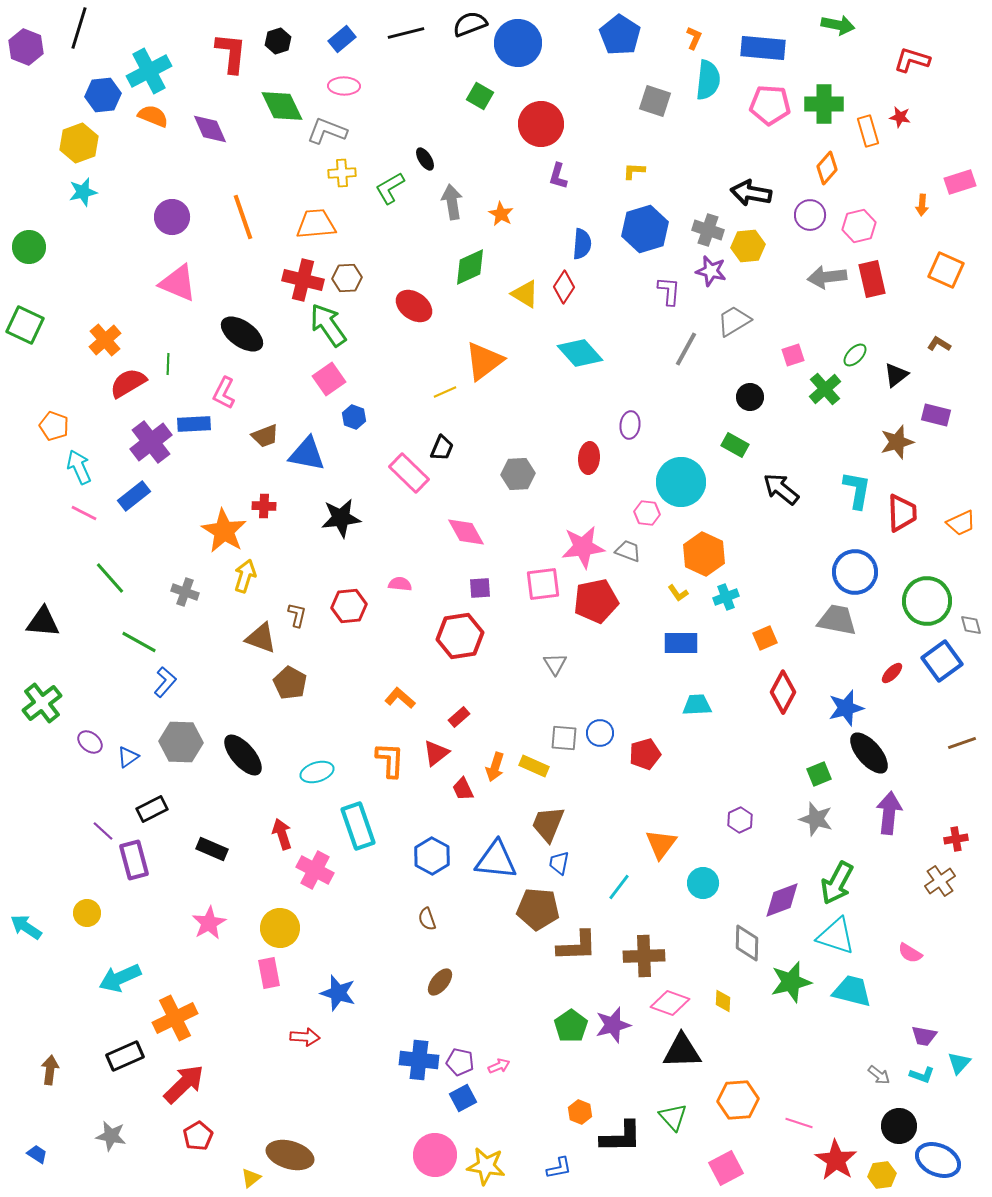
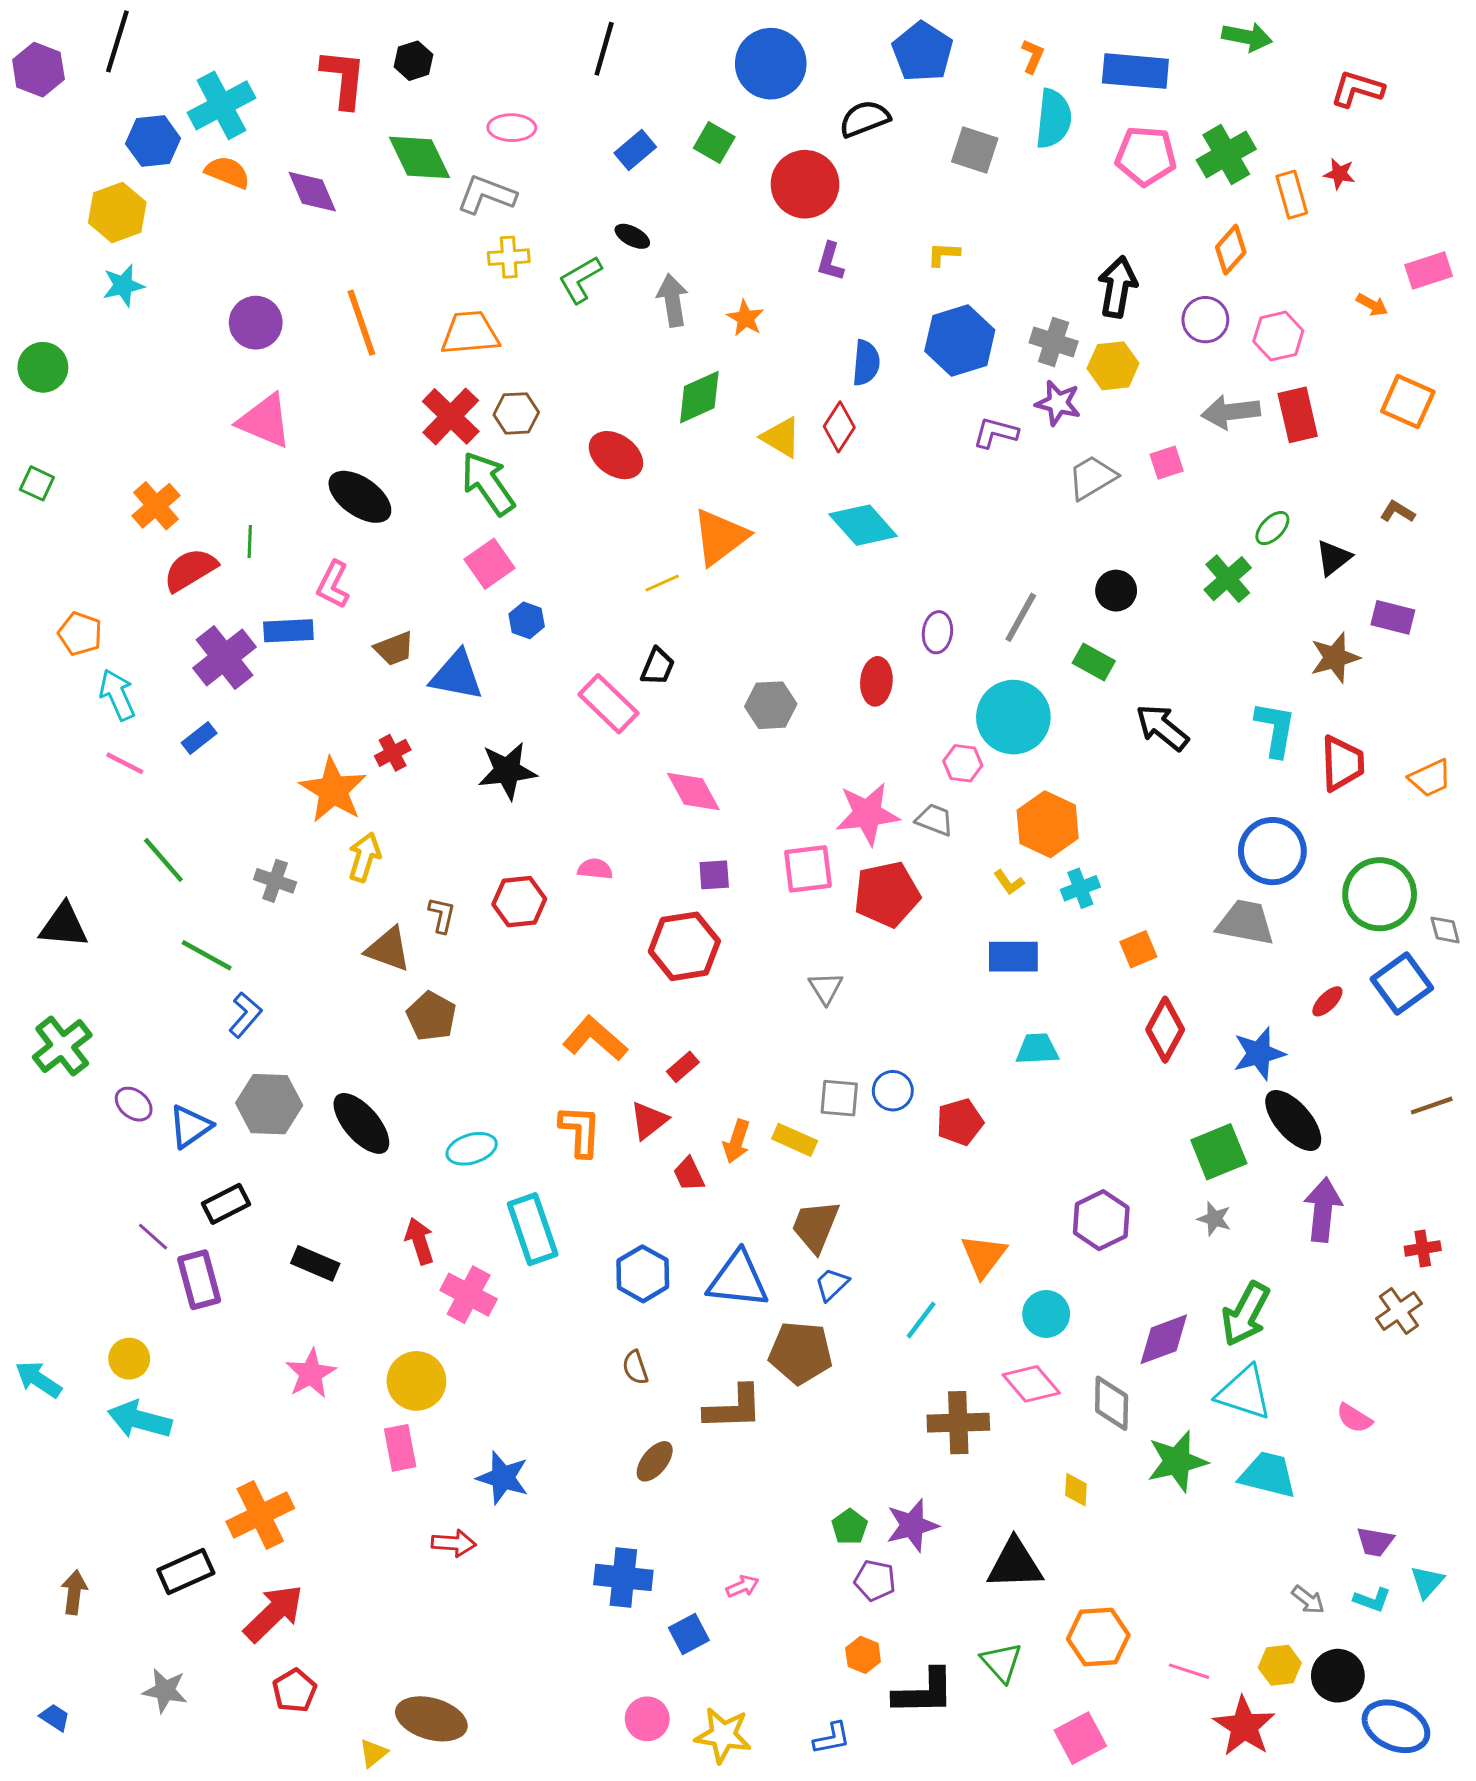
black semicircle: (470, 24) -> (865, 119), moved
black line: (406, 33) -> (604, 49), turned -60
blue rectangle: (342, 39) -> (635, 150), moved
green cross: (824, 104) -> (1226, 154), turned -30
black ellipse: (425, 159) -> (632, 236), turned -30
black arrow: (751, 193) -> (1118, 287), turned 90
orange arrow: (922, 205) -> (1372, 305), turned -65
red cross: (303, 280) -> (451, 416), turned 30
purple L-shape: (669, 291) -> (996, 433), turned -80
green square: (25, 325) -> (37, 483), size x0.6
gray line: (686, 349) -> (1021, 617), moved
pink square: (793, 355) -> (1167, 463), moved
blue rectangle: (134, 496) -> (199, 738), size x0.7
red cross: (264, 506) -> (393, 753), turned -30
orange L-shape: (400, 698) -> (595, 1039), size x1.4
blue triangle: (128, 757) -> (190, 1126), size x1.4
green square: (819, 774) -> (1219, 1152), size x1.5
gray star: (816, 819) -> (1214, 1219), size x0.7
purple hexagon: (740, 820) -> (1101, 1220), size x1.5
blue trapezoid: (559, 863) -> (832, 1284), turned 35
brown L-shape: (577, 946) -> (734, 1408), moved
cyan arrow: (120, 978) -> (140, 1420), moved, turned 39
pink diamond: (670, 1003) -> (1031, 1384), moved, turned 30
green pentagon: (571, 1026) -> (850, 1527), size x0.7
purple pentagon: (460, 1062) -> (875, 1580), moved
pink circle: (435, 1155) -> (647, 1719), size x0.7
yellow hexagon: (882, 1175) -> (1280, 1665), moved

